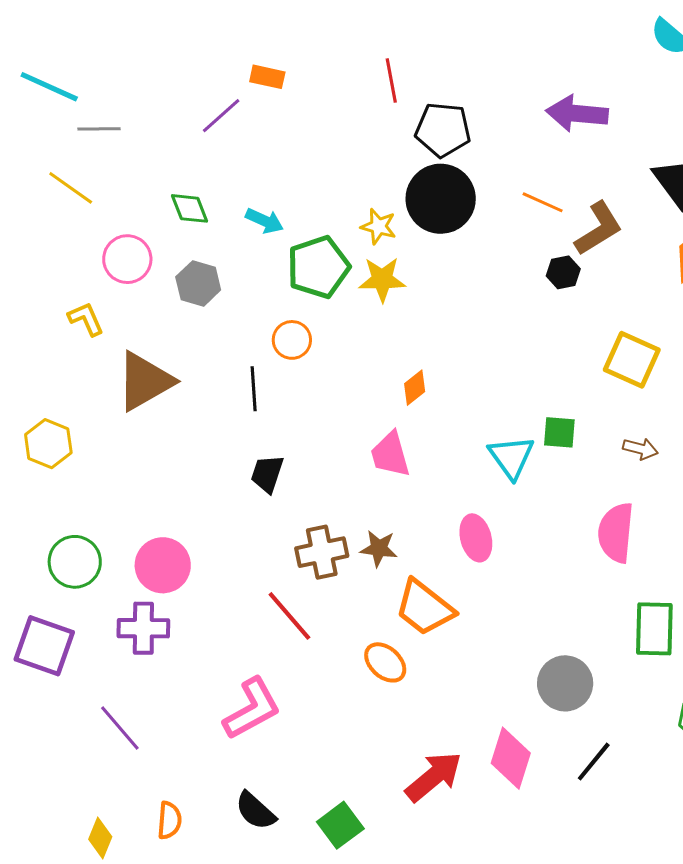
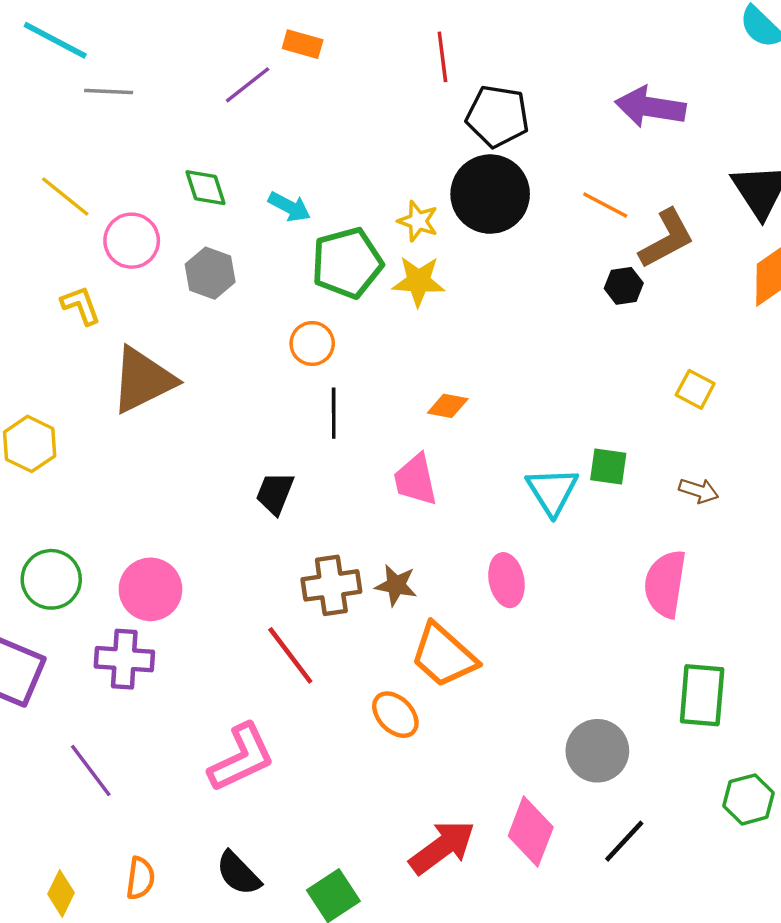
yellow line: (71, 188) -> (65, 196), moved
yellow square: (632, 360) -> (695, 389), size x0.6
orange diamond: (415, 388) -> (448, 406), turned 45
black line: (254, 389) -> (334, 413), moved

